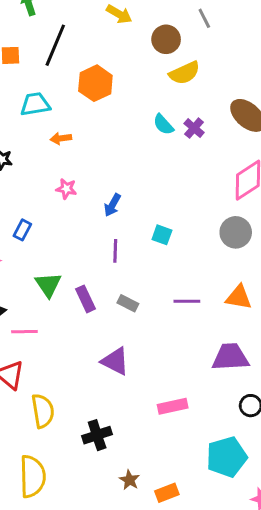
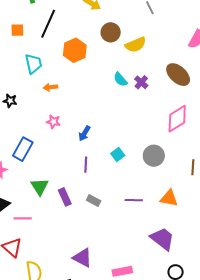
brown circle: (166, 39) -> (111, 32), moved
cyan trapezoid: (35, 104) -> (33, 64), turned 85
blue rectangle: (22, 230) -> (23, 149), size x1.6
gray circle: (236, 232) -> (154, 156), moved
cyan square: (162, 235) -> (118, 154), turned 32
purple trapezoid: (230, 357) -> (162, 239), turned 40
purple triangle: (115, 361) -> (82, 258), moved

